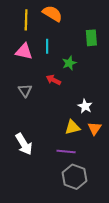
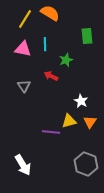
yellow line: (26, 20) -> (25, 19), turned 30
white arrow: (24, 144) -> (23, 165), moved
purple line: (66, 152) -> (51, 132), moved
gray hexagon: (75, 177) -> (86, 164), moved

